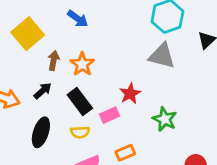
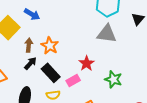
blue arrow: (78, 19) -> (32, 14), moved
black arrow: (43, 91) -> (30, 63), moved

